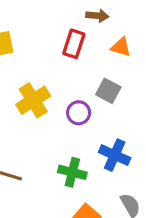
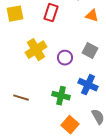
red rectangle: (74, 44) -> (51, 13), moved
gray square: (108, 91) -> (90, 51), moved

